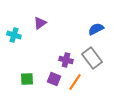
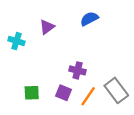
blue semicircle: (96, 29) -> (89, 19), moved
gray rectangle: (92, 58) -> (116, 90), moved

